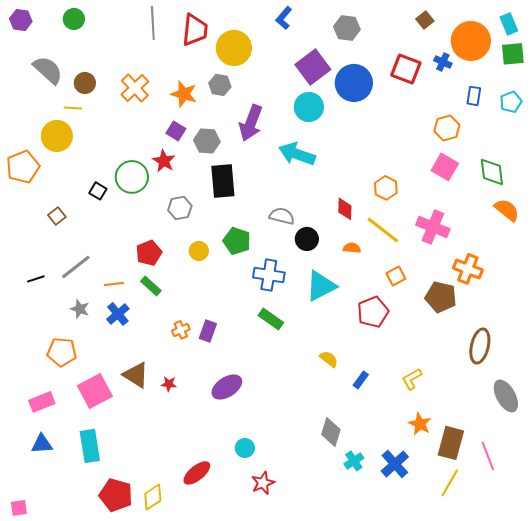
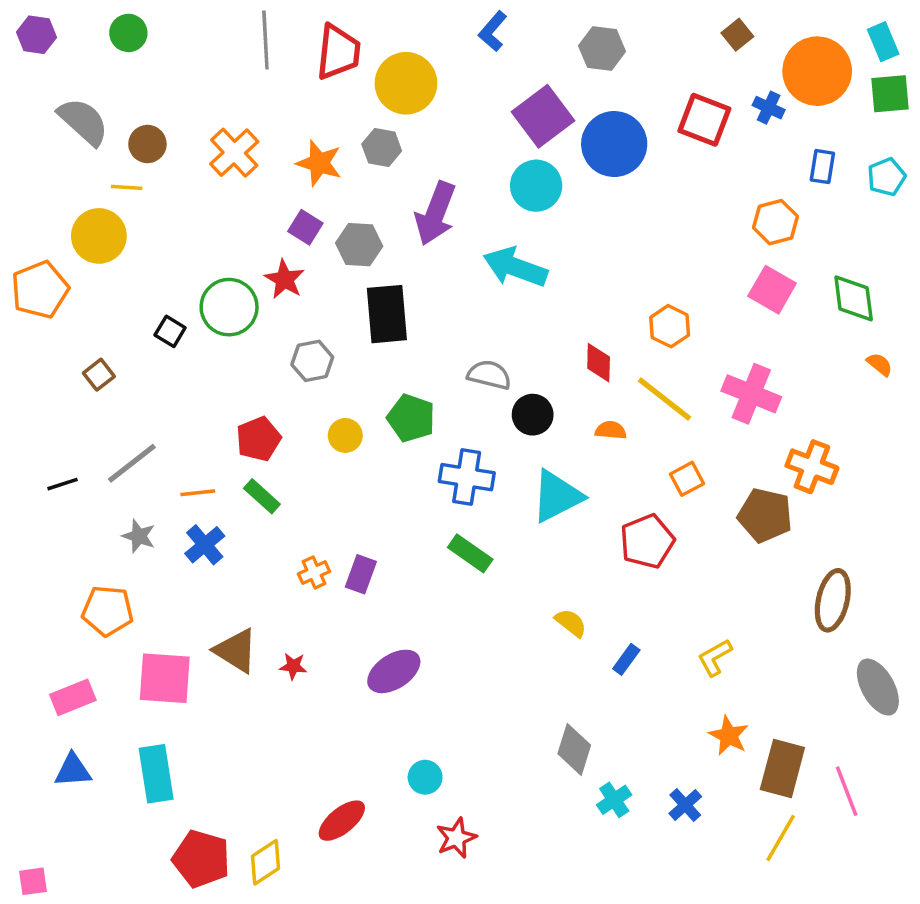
orange semicircle: (507, 210) -> (880, 364), size x0.6
pink square: (95, 391) -> (165, 678), turned 32
blue cross: (395, 464) -> (685, 805), size x0.7

